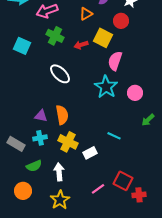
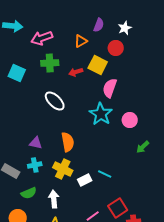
green cross: (55, 36) -> (50, 63), turned -30
orange semicircle: (62, 115) -> (68, 142), moved
cyan line: (114, 136) -> (105, 174), moved
red square: (123, 181) -> (118, 208), turned 30

